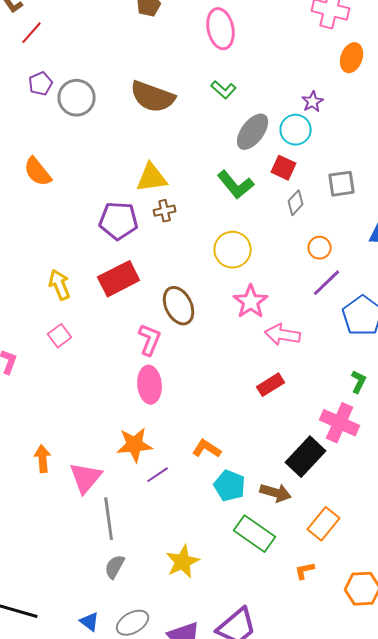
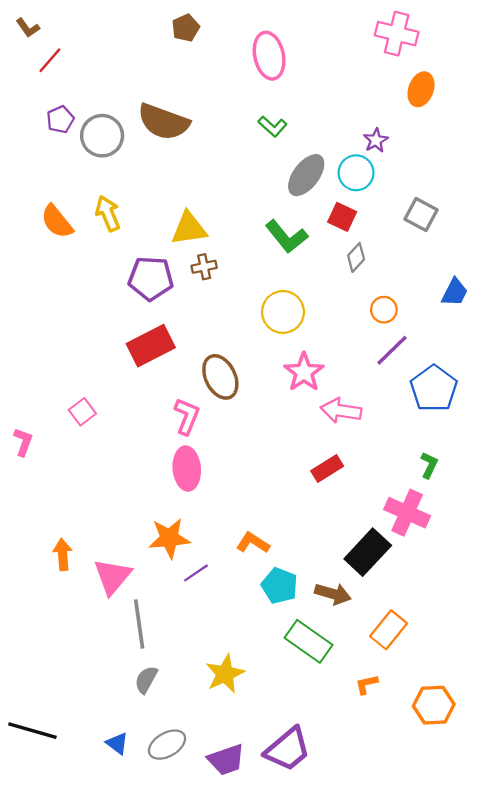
brown semicircle: (153, 97) -> (164, 122), moved
gray square: (342, 184) -> (421, 215), moved, turned 36
yellow arrow: (60, 285) -> (108, 213), moved

